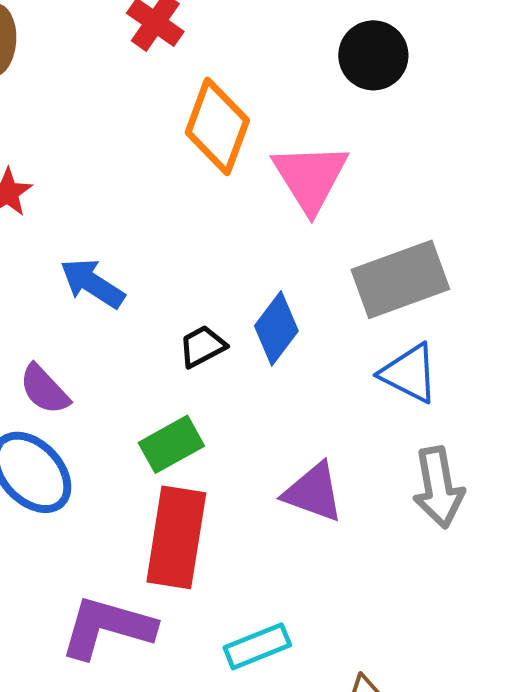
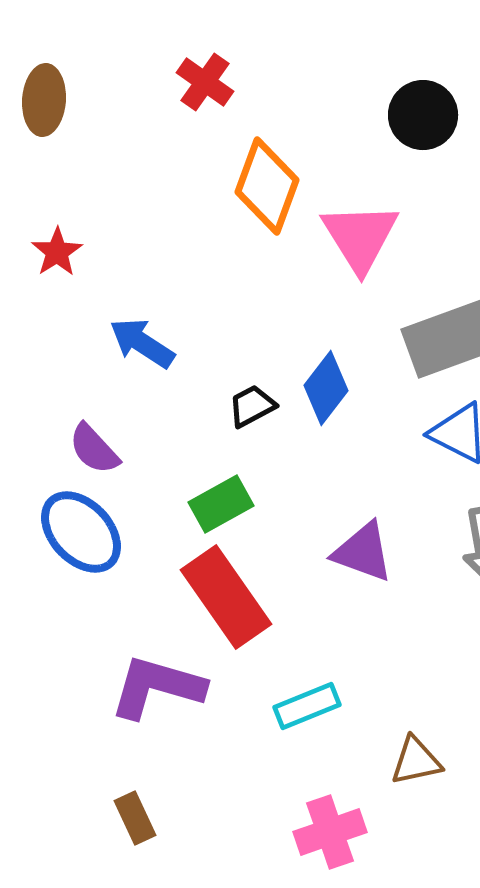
red rectangle: (176, 537) -> (226, 597), turned -44

